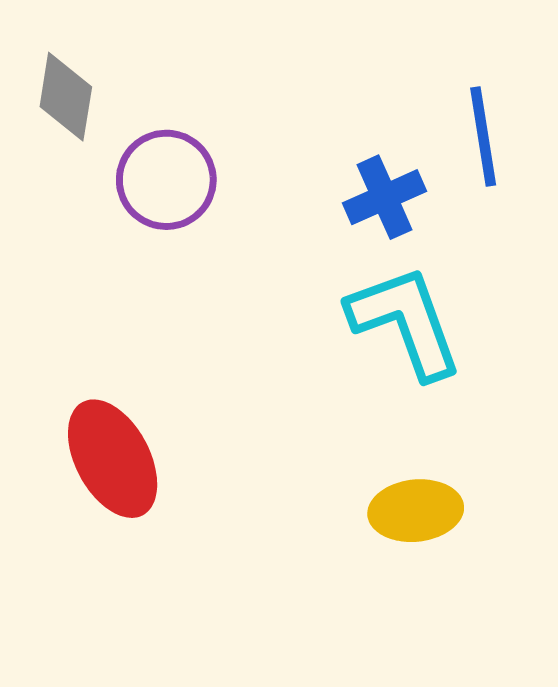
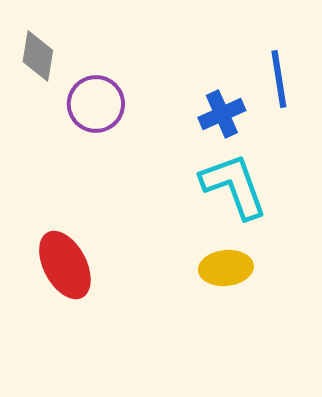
yellow ellipse: (416, 511) -> (226, 268), moved

